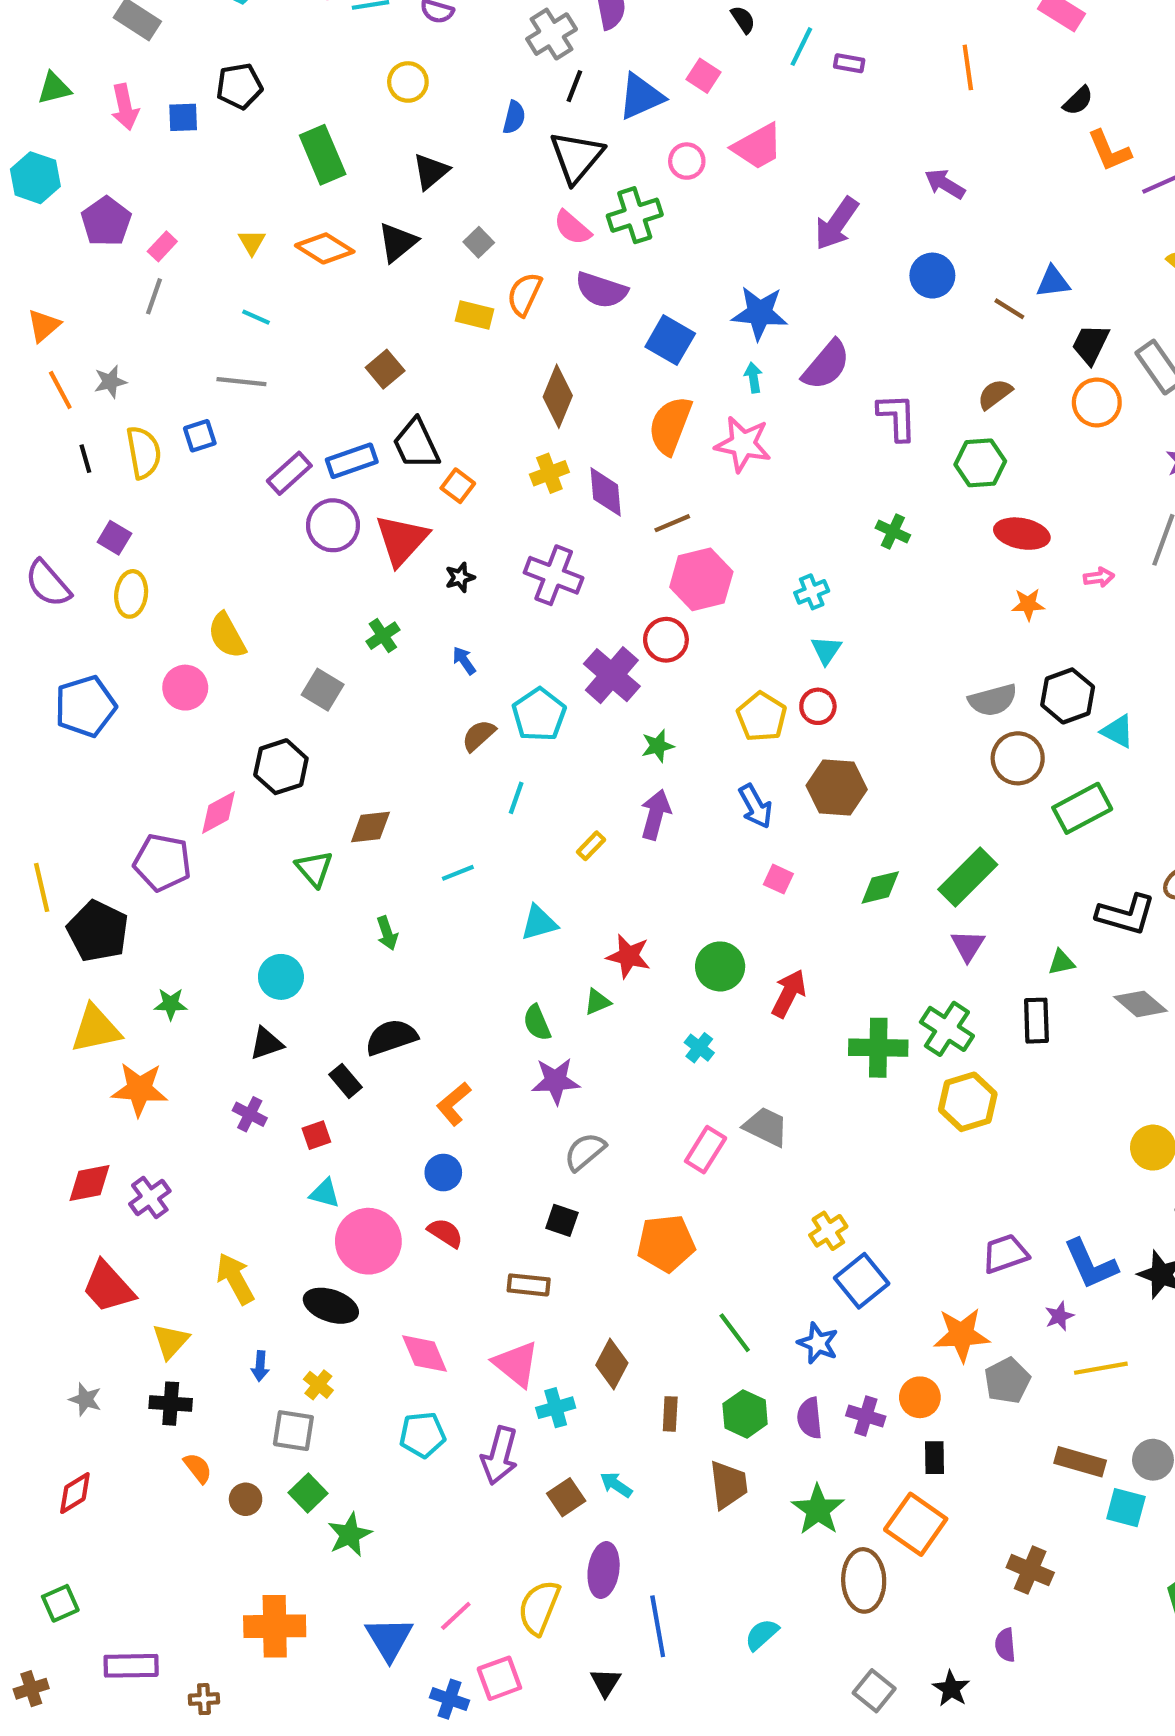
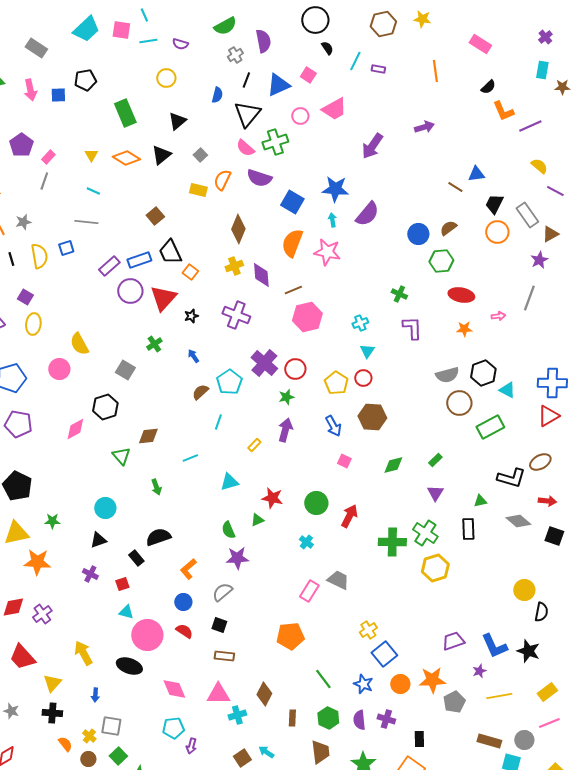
gray cross: (552, 34) -> (235, 55), size x0.7
purple arrow: (945, 184) -> (424, 127), turned 132
blue circle: (932, 276) -> (418, 234), moved
purple L-shape: (897, 417) -> (412, 328), moved
red circle: (666, 640) -> (295, 369), moved
purple pentagon: (162, 862) -> (18, 424), moved
green rectangle: (968, 877) -> (435, 460), size x0.5
gray semicircle: (585, 1152) -> (222, 592), moved
black square: (562, 1220) -> (219, 625), moved
pink triangle: (516, 1364) -> (218, 694), turned -40
yellow cross: (318, 1385) -> (89, 736), moved
orange circle: (920, 1397) -> (400, 684), moved
purple arrow: (499, 1456) -> (191, 746), moved, size x0.6

